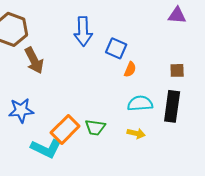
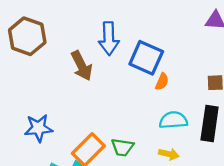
blue square: (116, 48) -> (146, 58), size x1.4
brown arrow: (34, 60) -> (82, 66), moved

